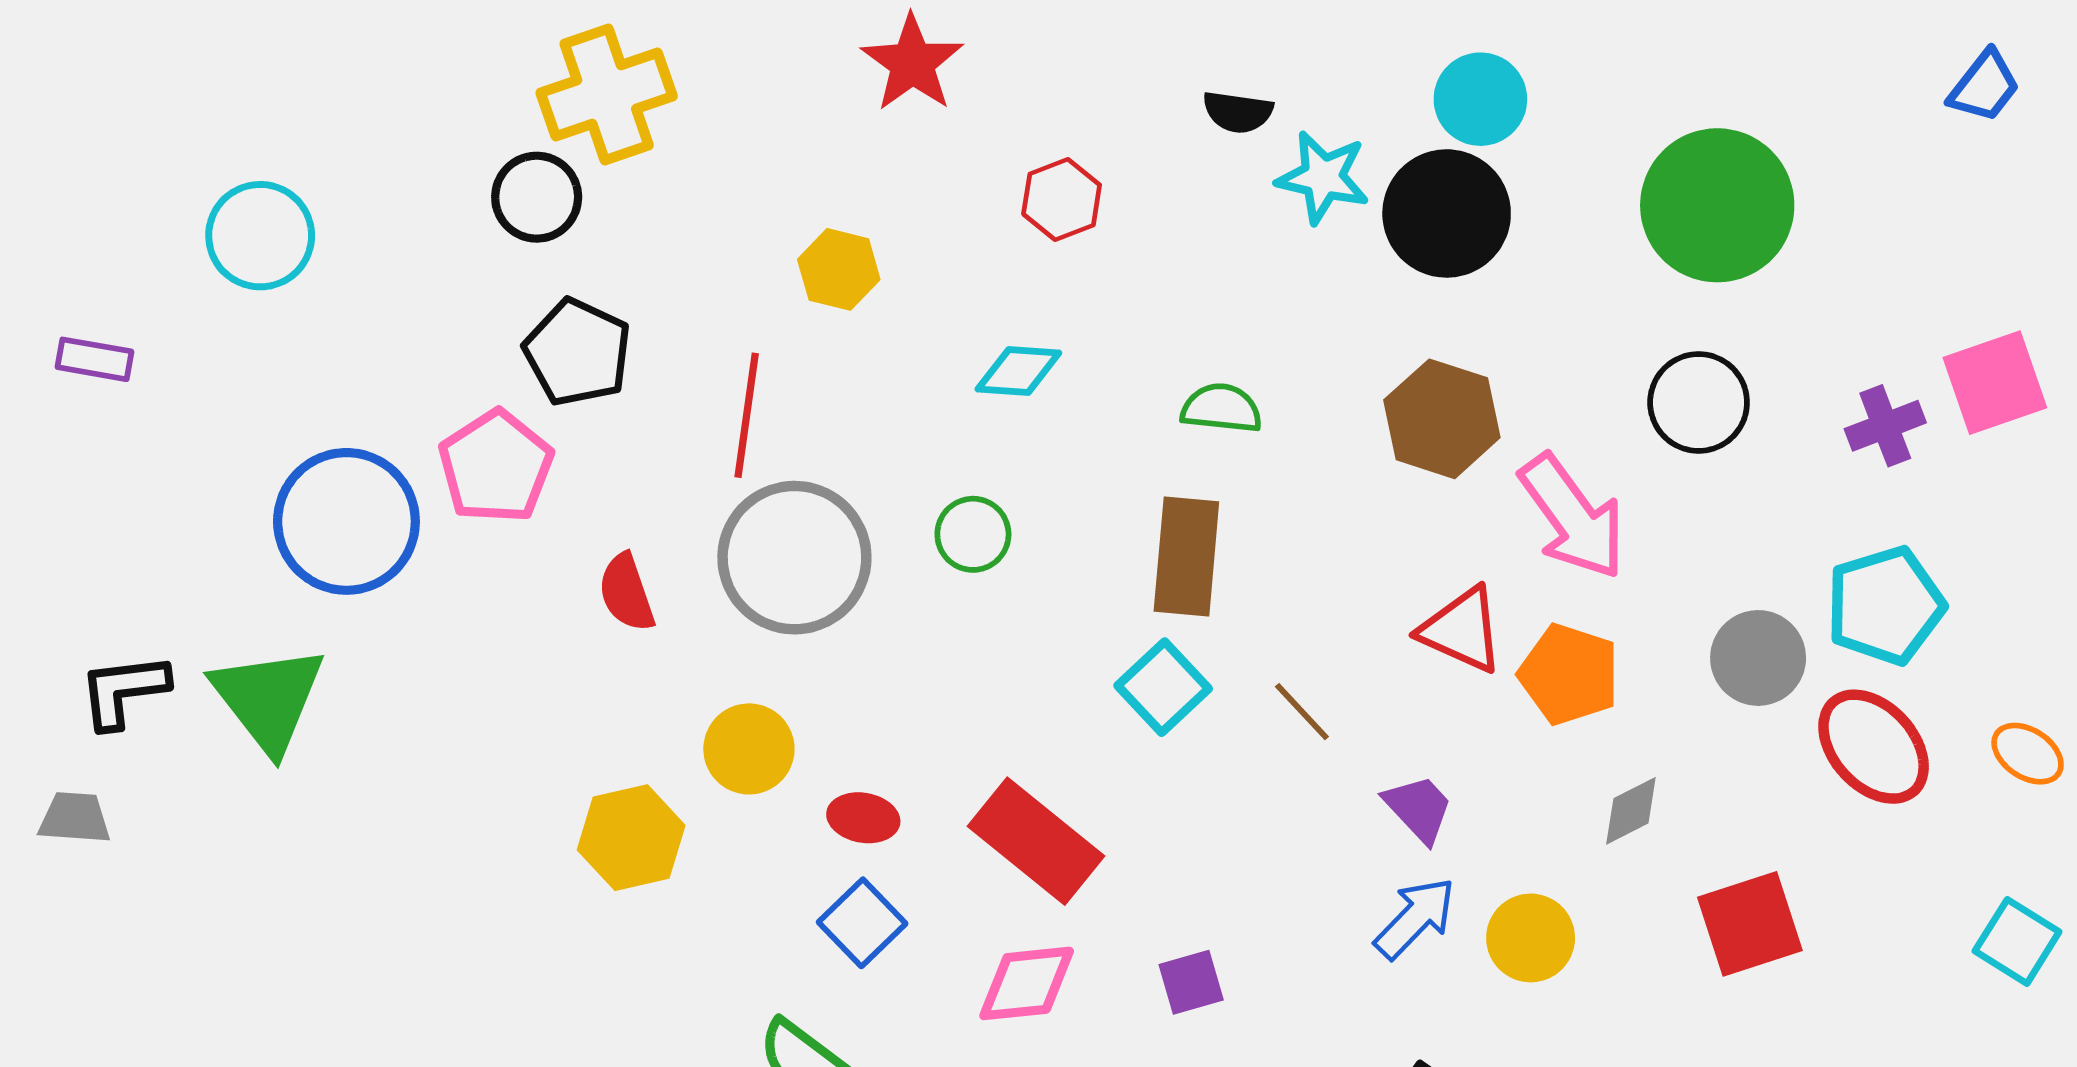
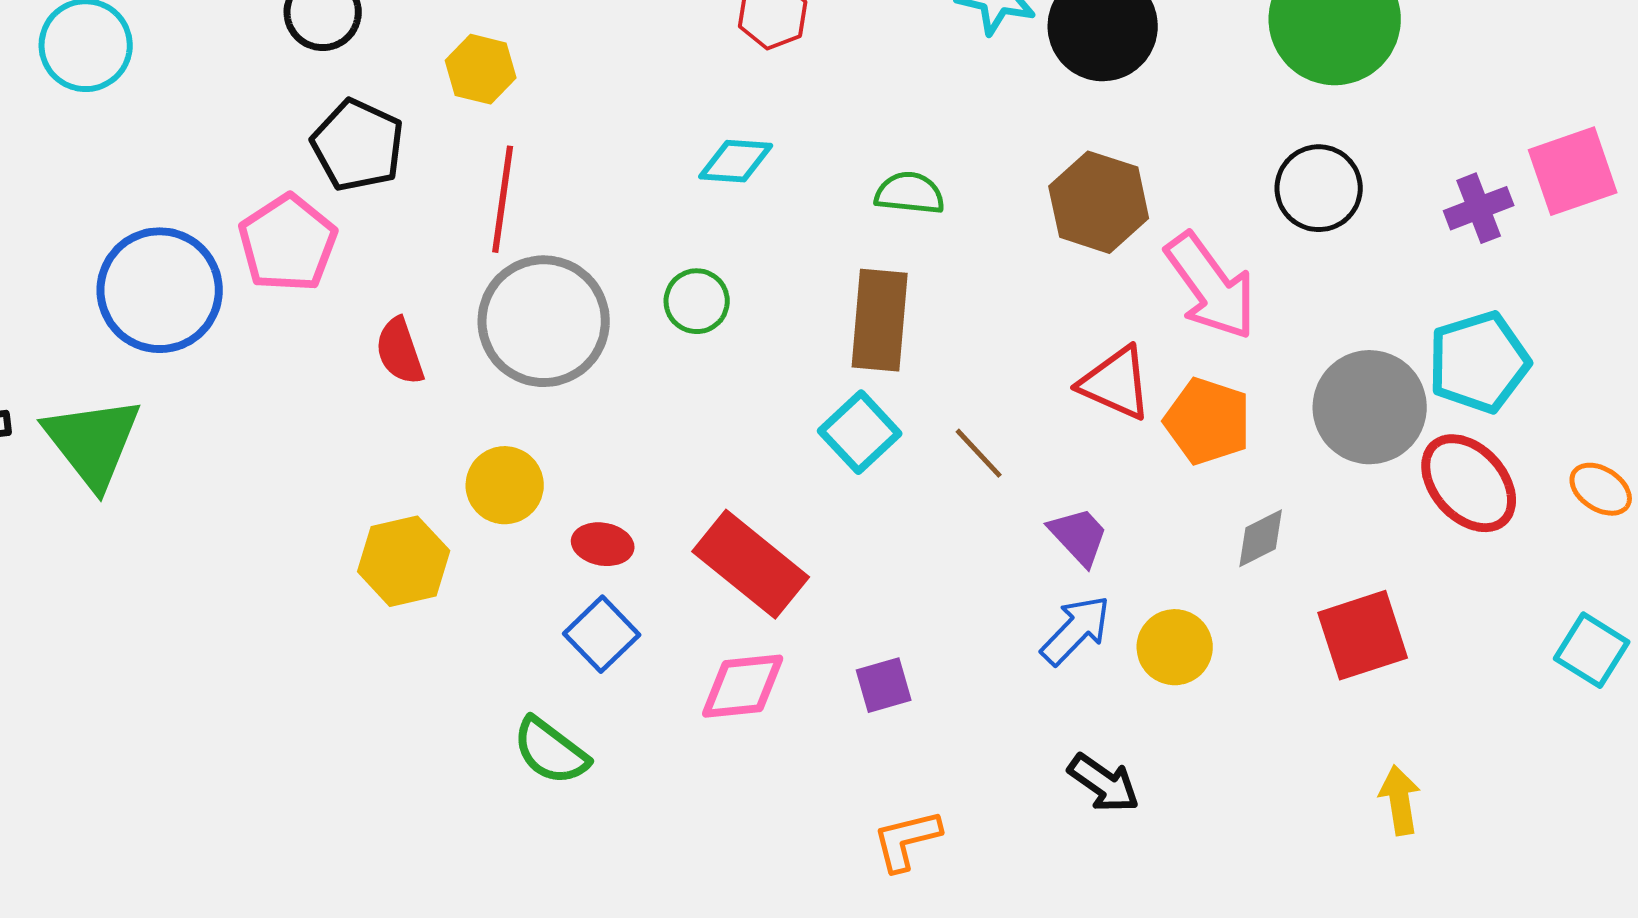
yellow hexagon: (839, 269) -> (481, 69), moved
gray circle: (1758, 658) -> (1370, 407), size x1.4

